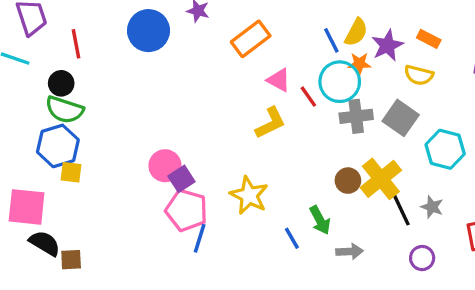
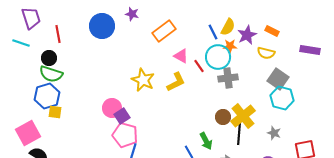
gray square: (401, 118) -> (278, 79), moved
yellow star: (249, 195) -> (143, 80), moved
pink square: (27, 207) -> (28, 133), turned -35
black line: (401, 209) -> (239, 134), moved, turned 30

